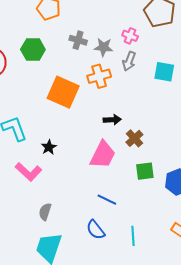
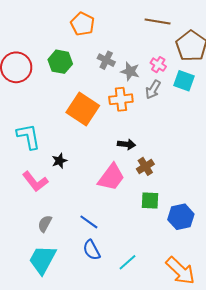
cyan square: (164, 72) -> (184, 81), moved
blue line: (107, 200) -> (89, 222), moved
cyan line: (133, 236) -> (127, 262), turned 42

